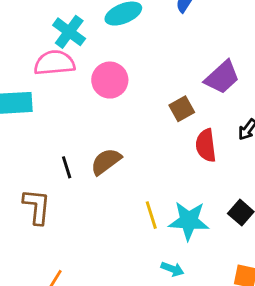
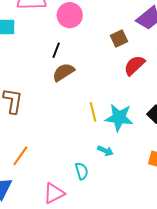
red semicircle: (206, 145) -> (134, 65), turned 50
black line: (67, 167) -> (56, 50), moved, turned 35

